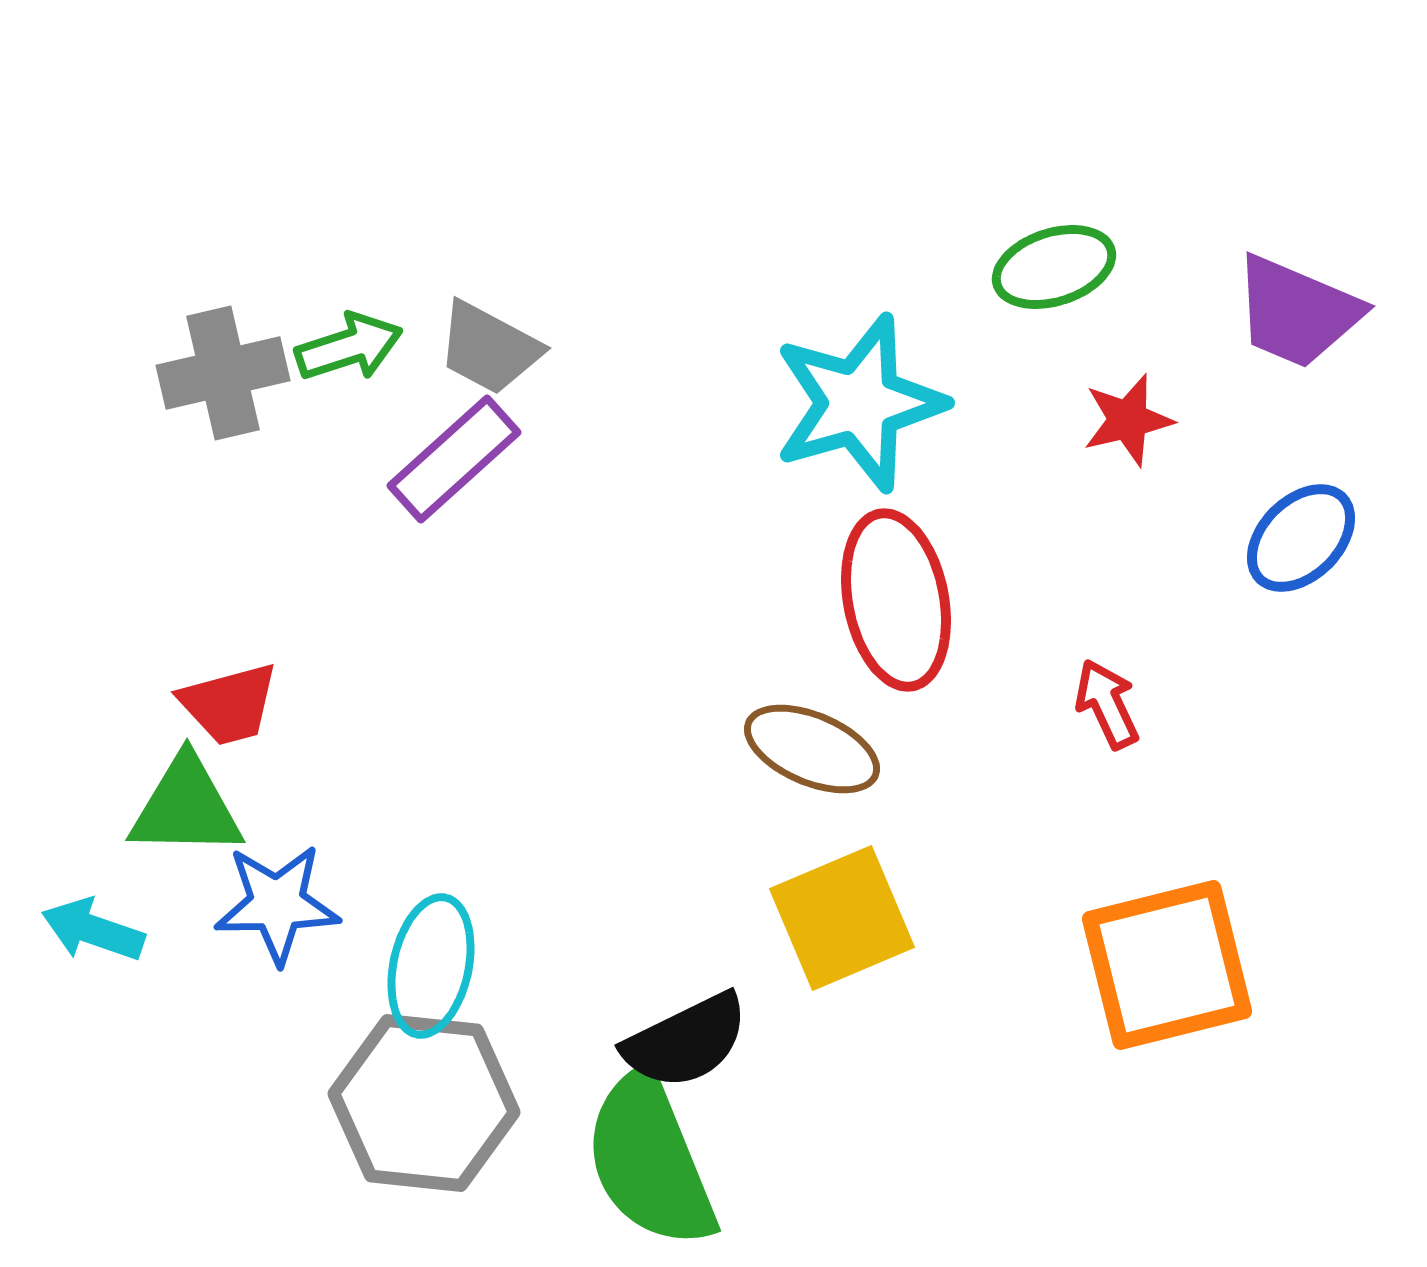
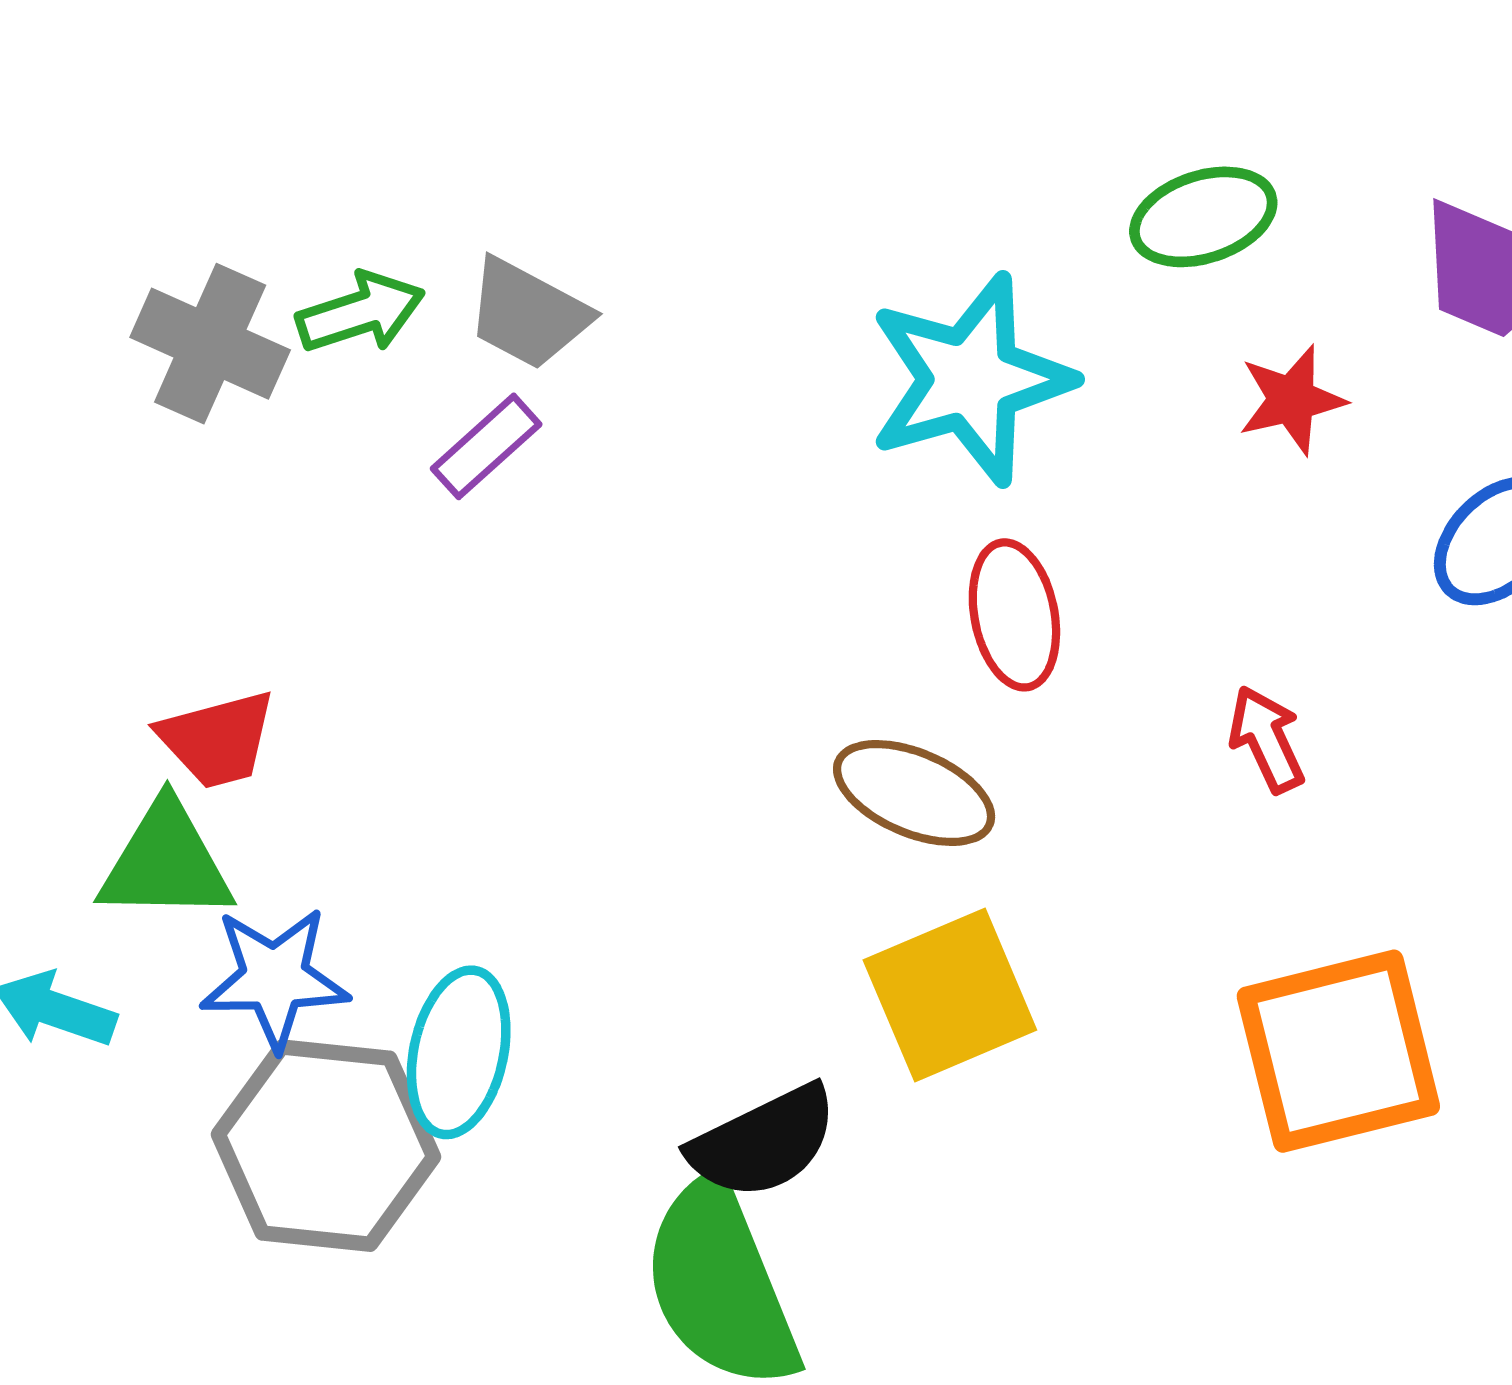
gray cross: (223, 373) -> (210, 344), turned 37
purple rectangle: (454, 459) -> (486, 446), size x0.7
red ellipse: (896, 600) -> (1014, 615), size x0.7
gray hexagon: (424, 1103) -> (326, 1146), moved

